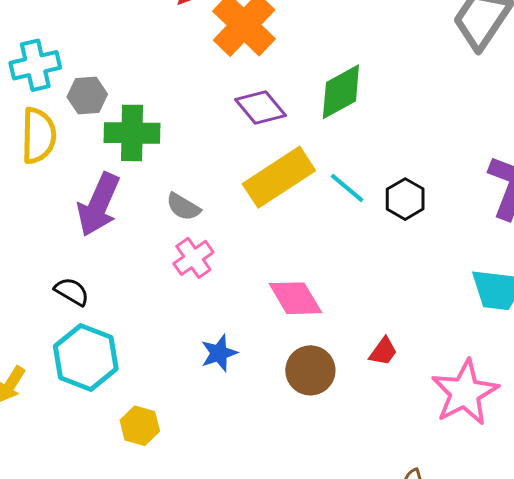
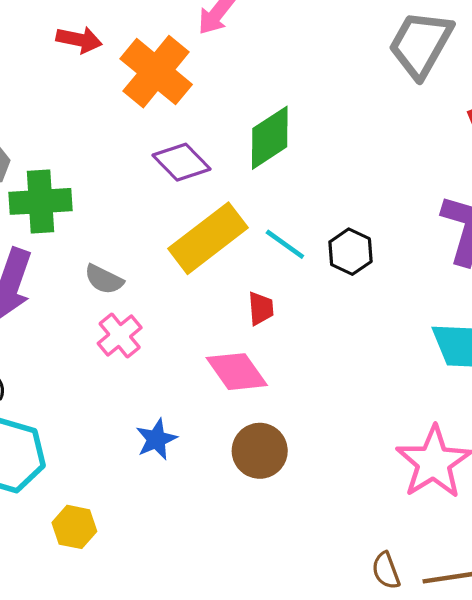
red trapezoid: (383, 351) -> (261, 308), moved, turned -36

